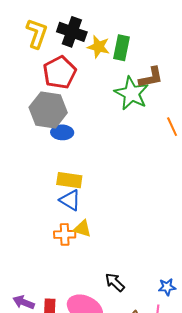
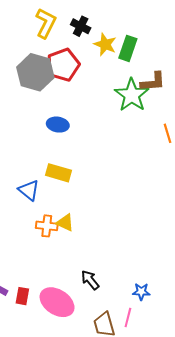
black cross: (72, 32) -> (81, 26), size x0.7
gray hexagon: (48, 110) -> (35, 72), moved
blue triangle: (70, 200) -> (29, 190), moved

